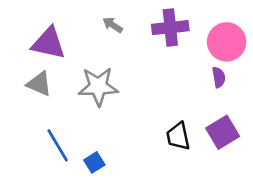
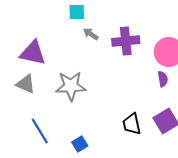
gray arrow: (113, 25) -> (91, 34), moved
blue square: (94, 162) -> (80, 144), moved

